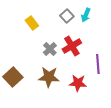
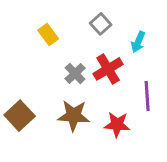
cyan arrow: (86, 15) -> (138, 42), moved

